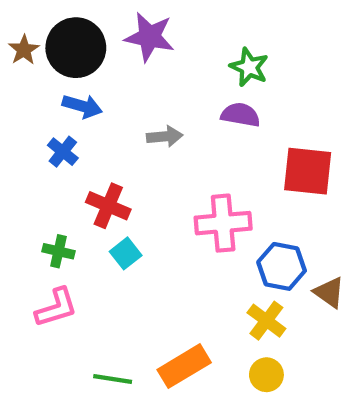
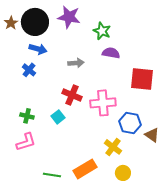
green star: (249, 67) -> (102, 31), moved
red cross: (108, 206) -> (72, 95), moved
yellow cross: (266, 321) -> (113, 147), moved

